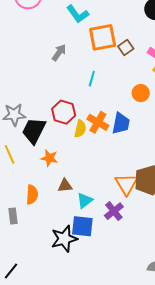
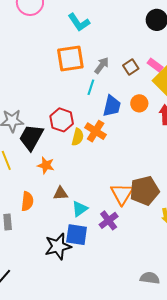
orange square: (103, 37) -> (70, 58), moved
brown square: (126, 48) -> (131, 67), moved
gray arrow: (59, 52) -> (102, 65), moved
blue trapezoid: (121, 123) -> (112, 106), moved

